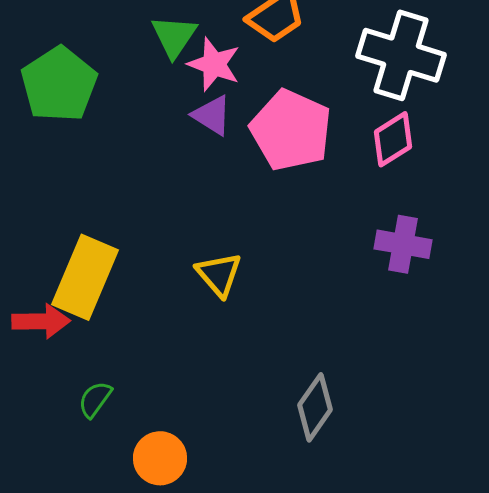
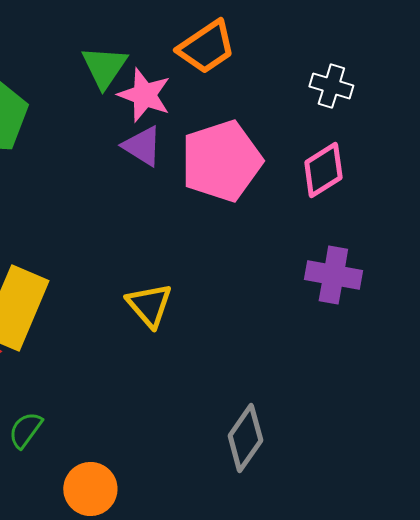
white cross: (401, 55) -> (331, 86), size x0.5
pink pentagon: (291, 130) -> (221, 161), turned 30

